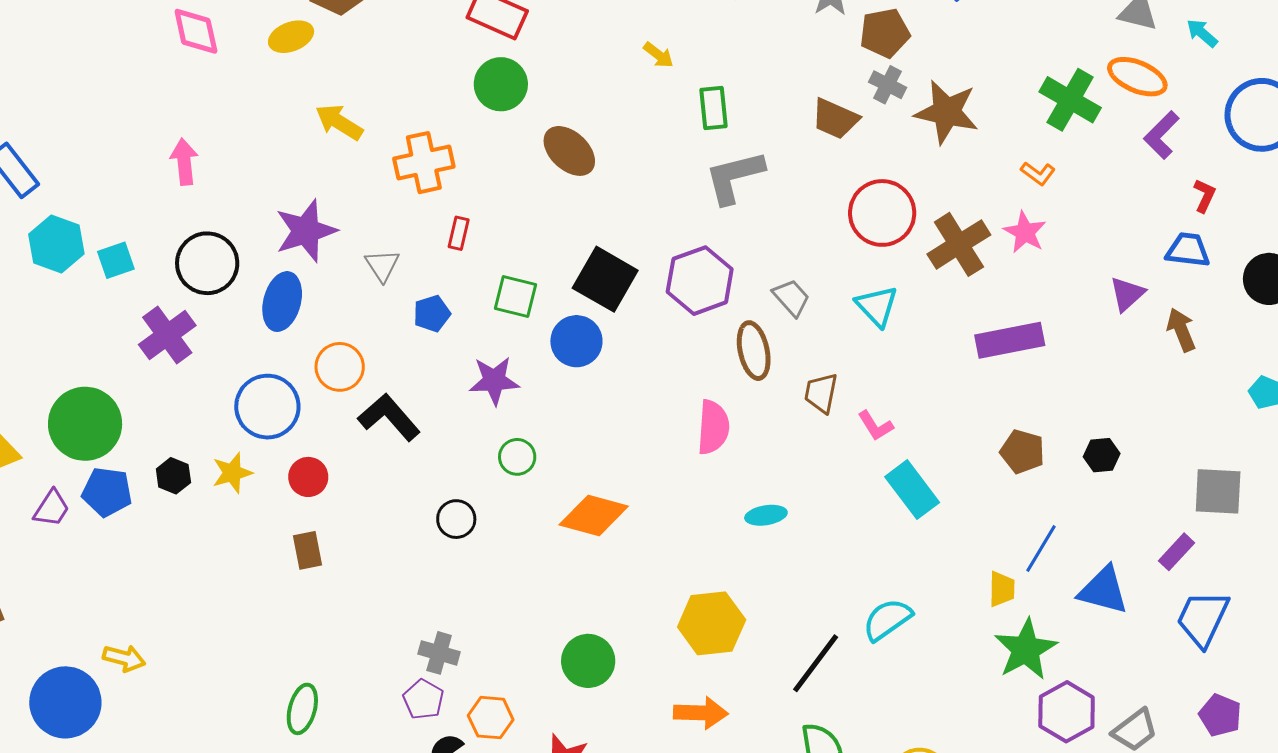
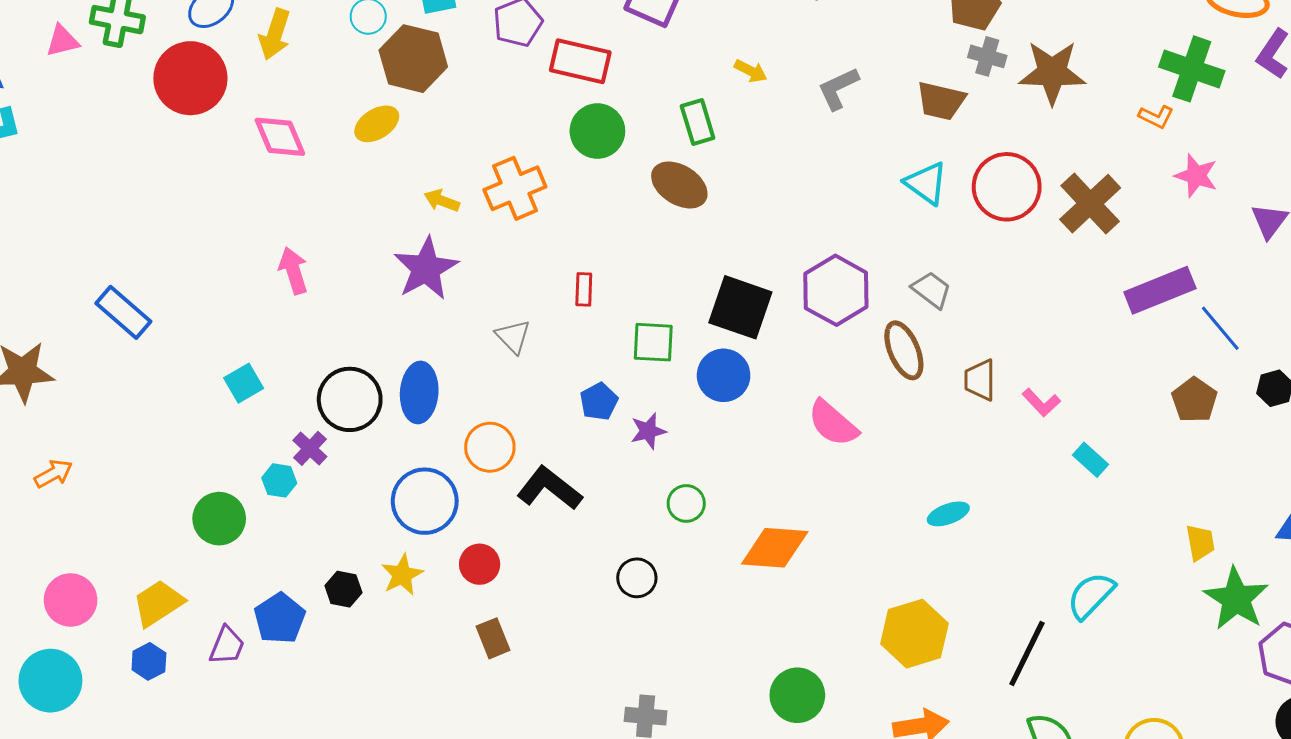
green cross: (1070, 100) -> (1192, 69), moved
green rectangle: (714, 108) -> (698, 122), moved
yellow arrow: (339, 122) -> (442, 201), size x0.7
orange cross: (424, 163) -> (515, 188), moved
gray L-shape: (734, 177) -> (838, 88), moved, size x0.7
purple star: (306, 231) -> (426, 269), moved
pink star: (1025, 232) -> (1196, 176), moved
cyan hexagon: (56, 244) -> (279, 480), moved, size x0.6
black circle: (207, 263) -> (350, 399), moved
cyan triangle: (877, 306) -> (926, 183), moved
blue pentagon: (432, 314) -> (599, 402), moved
purple cross: (167, 335) -> (310, 448), size x0.6
purple star: (494, 381) -> (648, 431), size x0.7
green circle: (85, 424) -> (219, 519), moved, size x0.7
pink semicircle: (713, 427) -> (833, 423), moved, turned 138
brown pentagon: (1022, 452) -> (1194, 400), turned 30
cyan rectangle: (912, 490) -> (1091, 460), size x0.6
blue pentagon: (107, 492) -> (280, 618), turned -30
blue line: (1041, 548) -> (1220, 328), moved, turned -60

